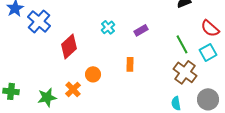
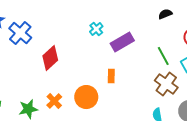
cyan cross: (108, 27) -> (96, 29), moved
purple rectangle: (141, 30) -> (122, 42), size x1.6
orange circle: (93, 74) -> (86, 97), moved, size x1.5

